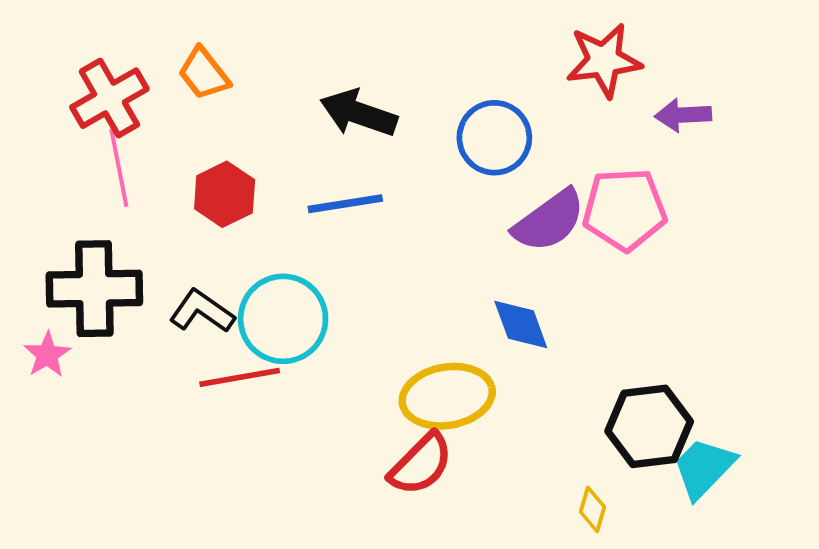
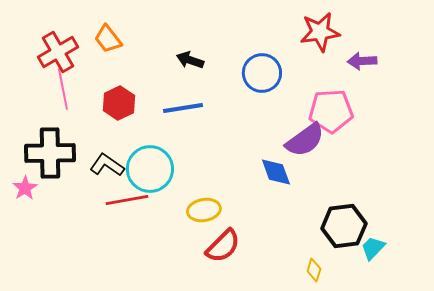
black arrow: (359, 113) -> (190, 60), size x0.7
purple semicircle: (549, 221) -> (305, 140), moved
yellow ellipse: (447, 396) -> (204, 210), moved, size x0.7
cyan trapezoid: (704, 468) -> (373, 248), size x0.7

